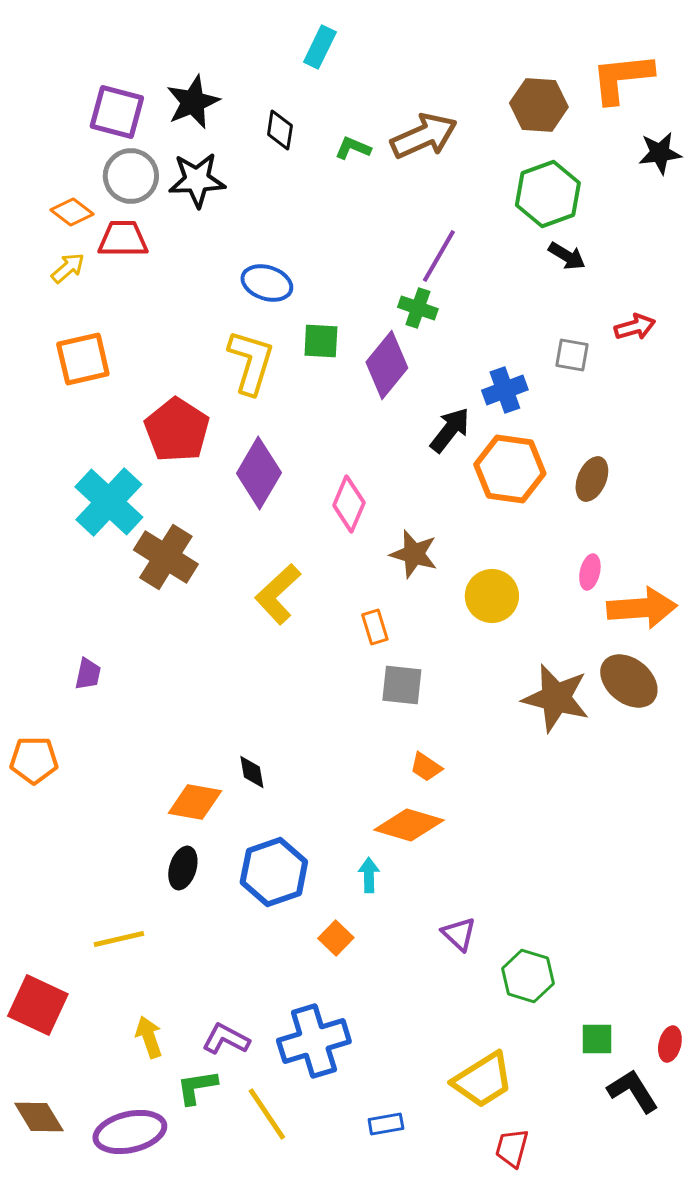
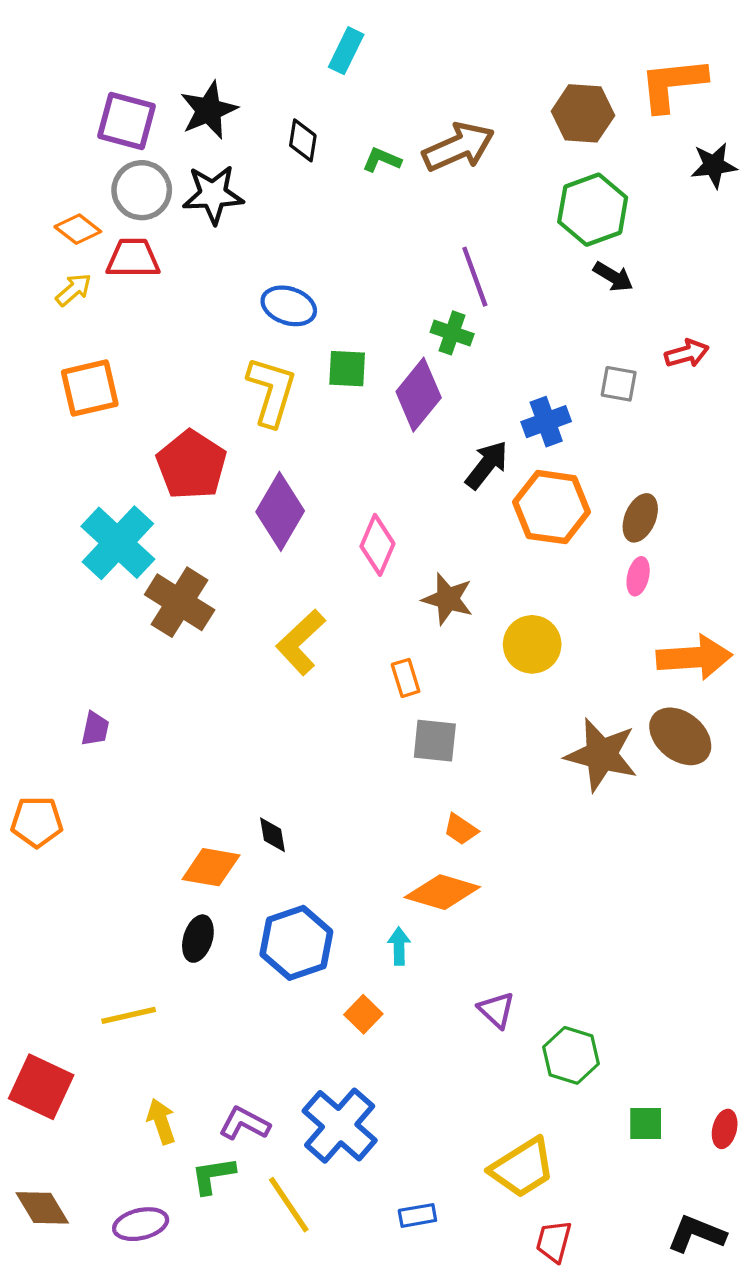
purple line: (439, 256) -> (475, 277), turned -50
pink ellipse: (590, 572) -> (638, 576), moved
blue cross: (314, 1041) -> (340, 1126), turned -32
black L-shape: (633, 1091) -> (696, 1234), moved, turned -36
purple ellipse: (130, 1132) -> (141, 1224), size x0.7

